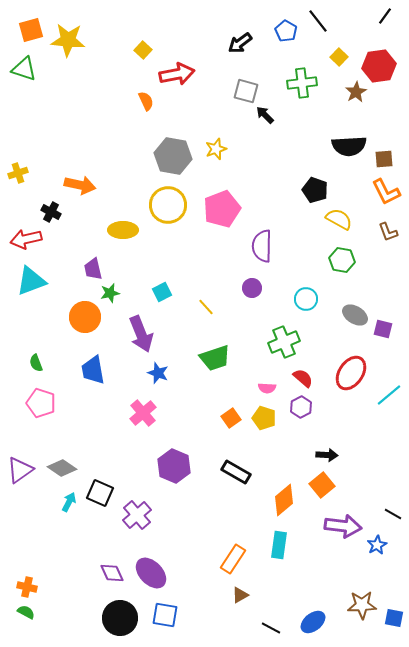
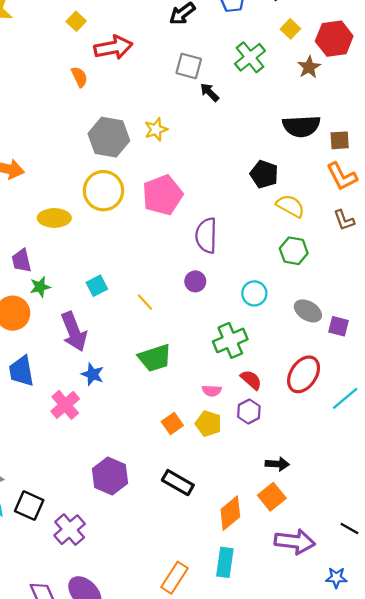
green cross: (302, 83) -> (250, 57), turned -32
pink cross: (143, 413) -> (65, 405), moved
blue star: (377, 545) -> (336, 578), moved, turned 30

